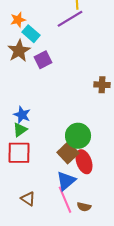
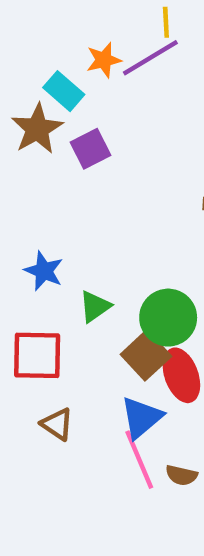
orange star: (18, 20) -> (104, 60), moved
green triangle: (20, 130) -> (95, 306), moved
brown triangle: (28, 199) -> (57, 424), moved

